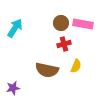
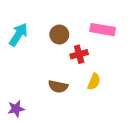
brown circle: (61, 23) -> (59, 35), moved
brown semicircle: (47, 70) -> (58, 86), size x0.7

